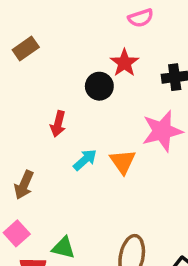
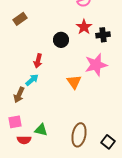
red star: (124, 63) -> (84, 27), moved
cyan arrow: (85, 160) -> (32, 80), moved
pink square: (17, 233) -> (15, 122), turned 32

